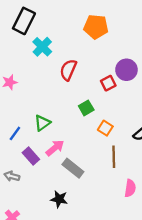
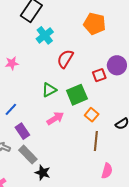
green square: (86, 108) -> (77, 95), size x1.5
green triangle: (42, 123) -> (49, 90), moved
pink arrow: (55, 148) -> (55, 118), moved
gray rectangle: (73, 168) -> (28, 155), moved

